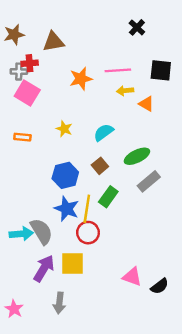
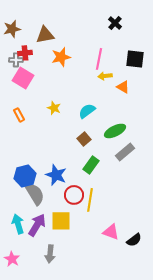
pink line: (118, 70) -> (99, 59), turned -75
orange star: (81, 79) -> (61, 57), moved
orange rectangle: (22, 137) -> (19, 115), turned 56
blue hexagon: (65, 175) -> (25, 176), moved
yellow line: (87, 209) -> (90, 200), moved
cyan arrow: (21, 234) -> (18, 224), moved, turned -102

